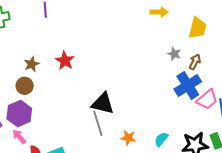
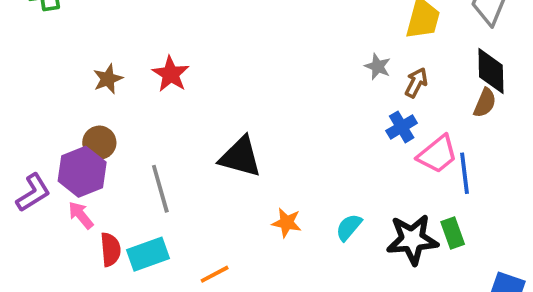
blue cross: (188, 85) -> (402, 127), size x0.6
brown circle: (25, 86) -> (99, 143), moved
gray line: (98, 123) -> (160, 189), moved

